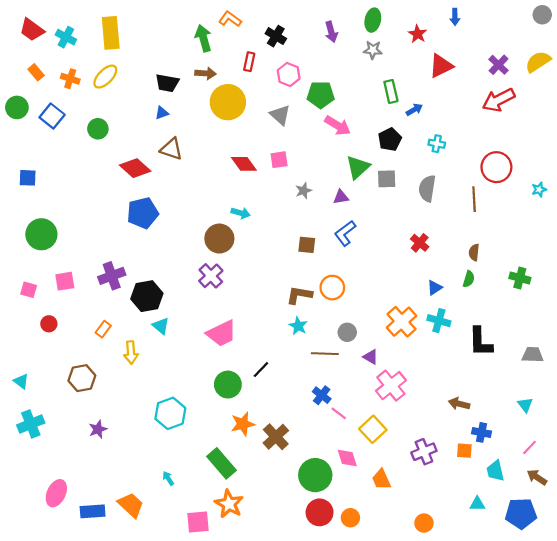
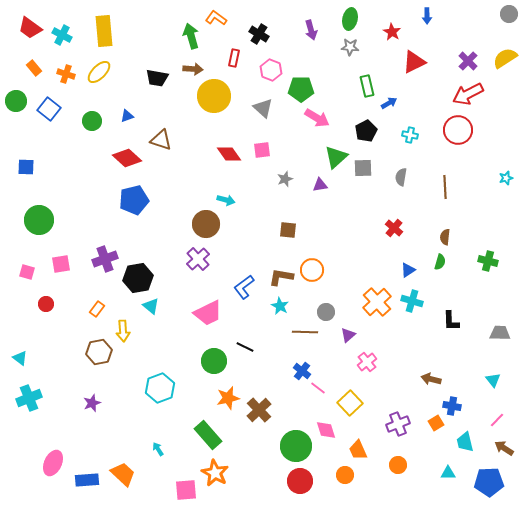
blue triangle: (162, 113) -> (127, 116), moved
red circle: (496, 167) -> (458, 130), moved
gray semicircle: (427, 188) -> (401, 177), size x0.7
blue L-shape: (345, 233) -> (244, 287), moved
black L-shape: (480, 342) -> (451, 321), size x0.7
purple triangle: (371, 357) -> (348, 335), turned 49
black line: (261, 370) -> (245, 347), turned 72
brown hexagon: (82, 378) -> (99, 352), moved
pink cross: (391, 386) -> (367, 362), size x0.7
orange square: (464, 451) -> (436, 423), turned -35
orange circle: (350, 518) -> (345, 475), moved
orange circle: (424, 523) -> (398, 465), moved

